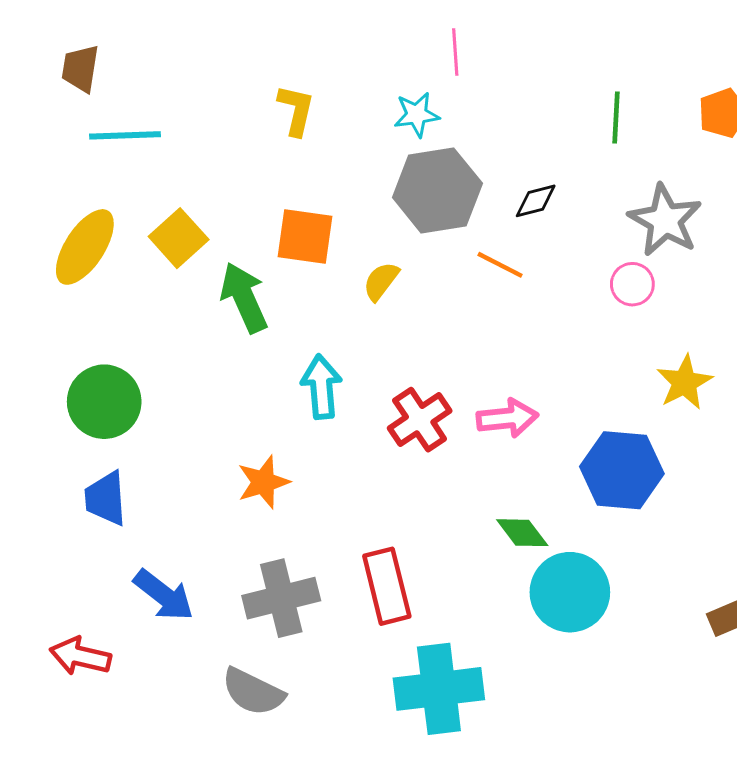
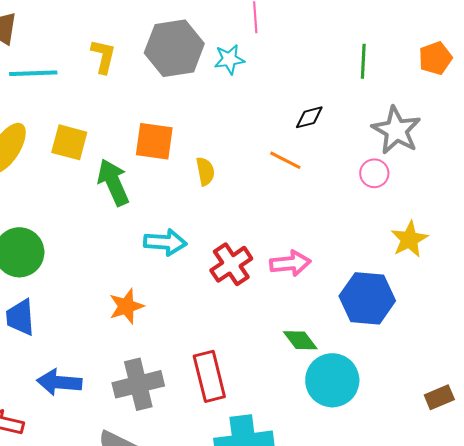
yellow L-shape: (296, 110) -> (103, 56), moved
gray hexagon: (437, 190) -> (174, 48), moved
yellow square: (179, 238) -> (69, 142), turned -33
yellow semicircle: (381, 281) -> (205, 171), turned 132
cyan arrow: (321, 387) -> (165, 242), turned 99
blue arrow: (164, 595) -> (59, 382), turned 147

